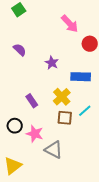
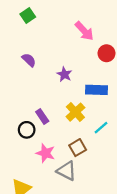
brown square: (65, 118) -> (78, 148), moved, turned -35
black circle: (15, 126) -> (27, 130), moved

